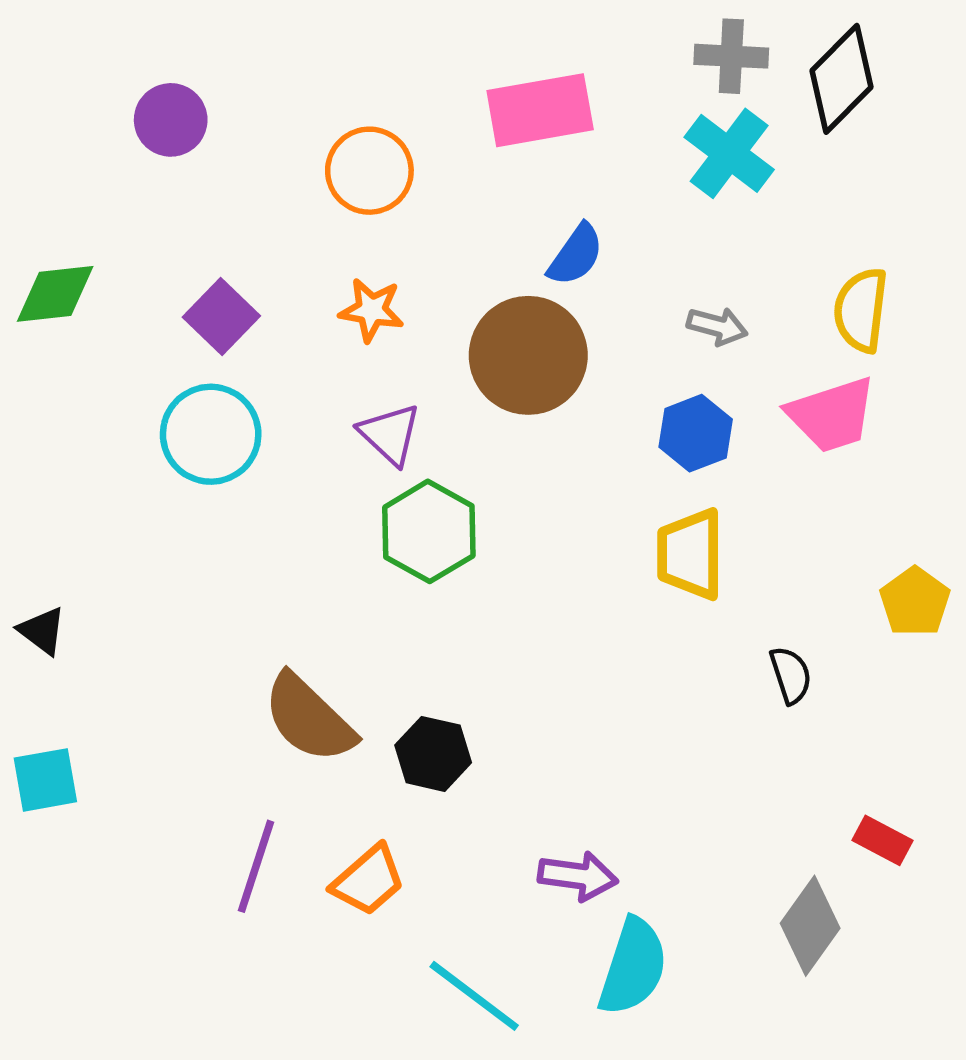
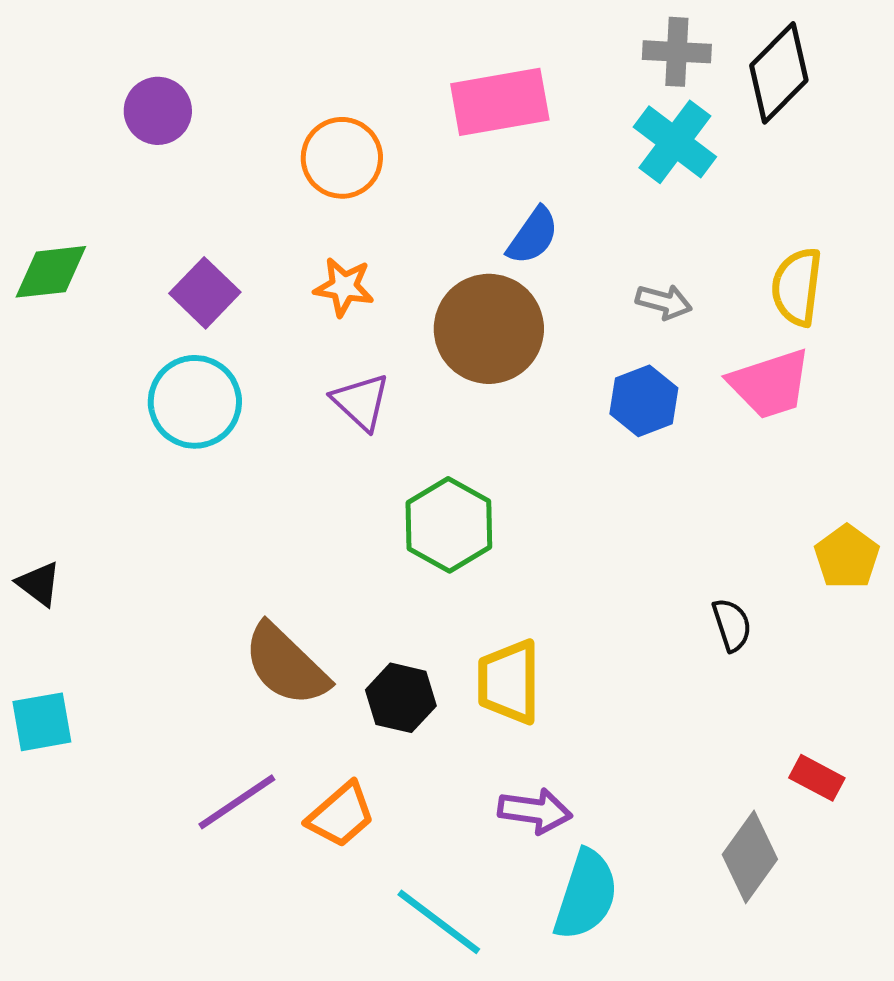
green hexagon: (429, 531) -> (449, 525), moved
yellow trapezoid: (690, 554) -> (509, 682), moved
purple line: (256, 866) -> (237, 802), turned 38

